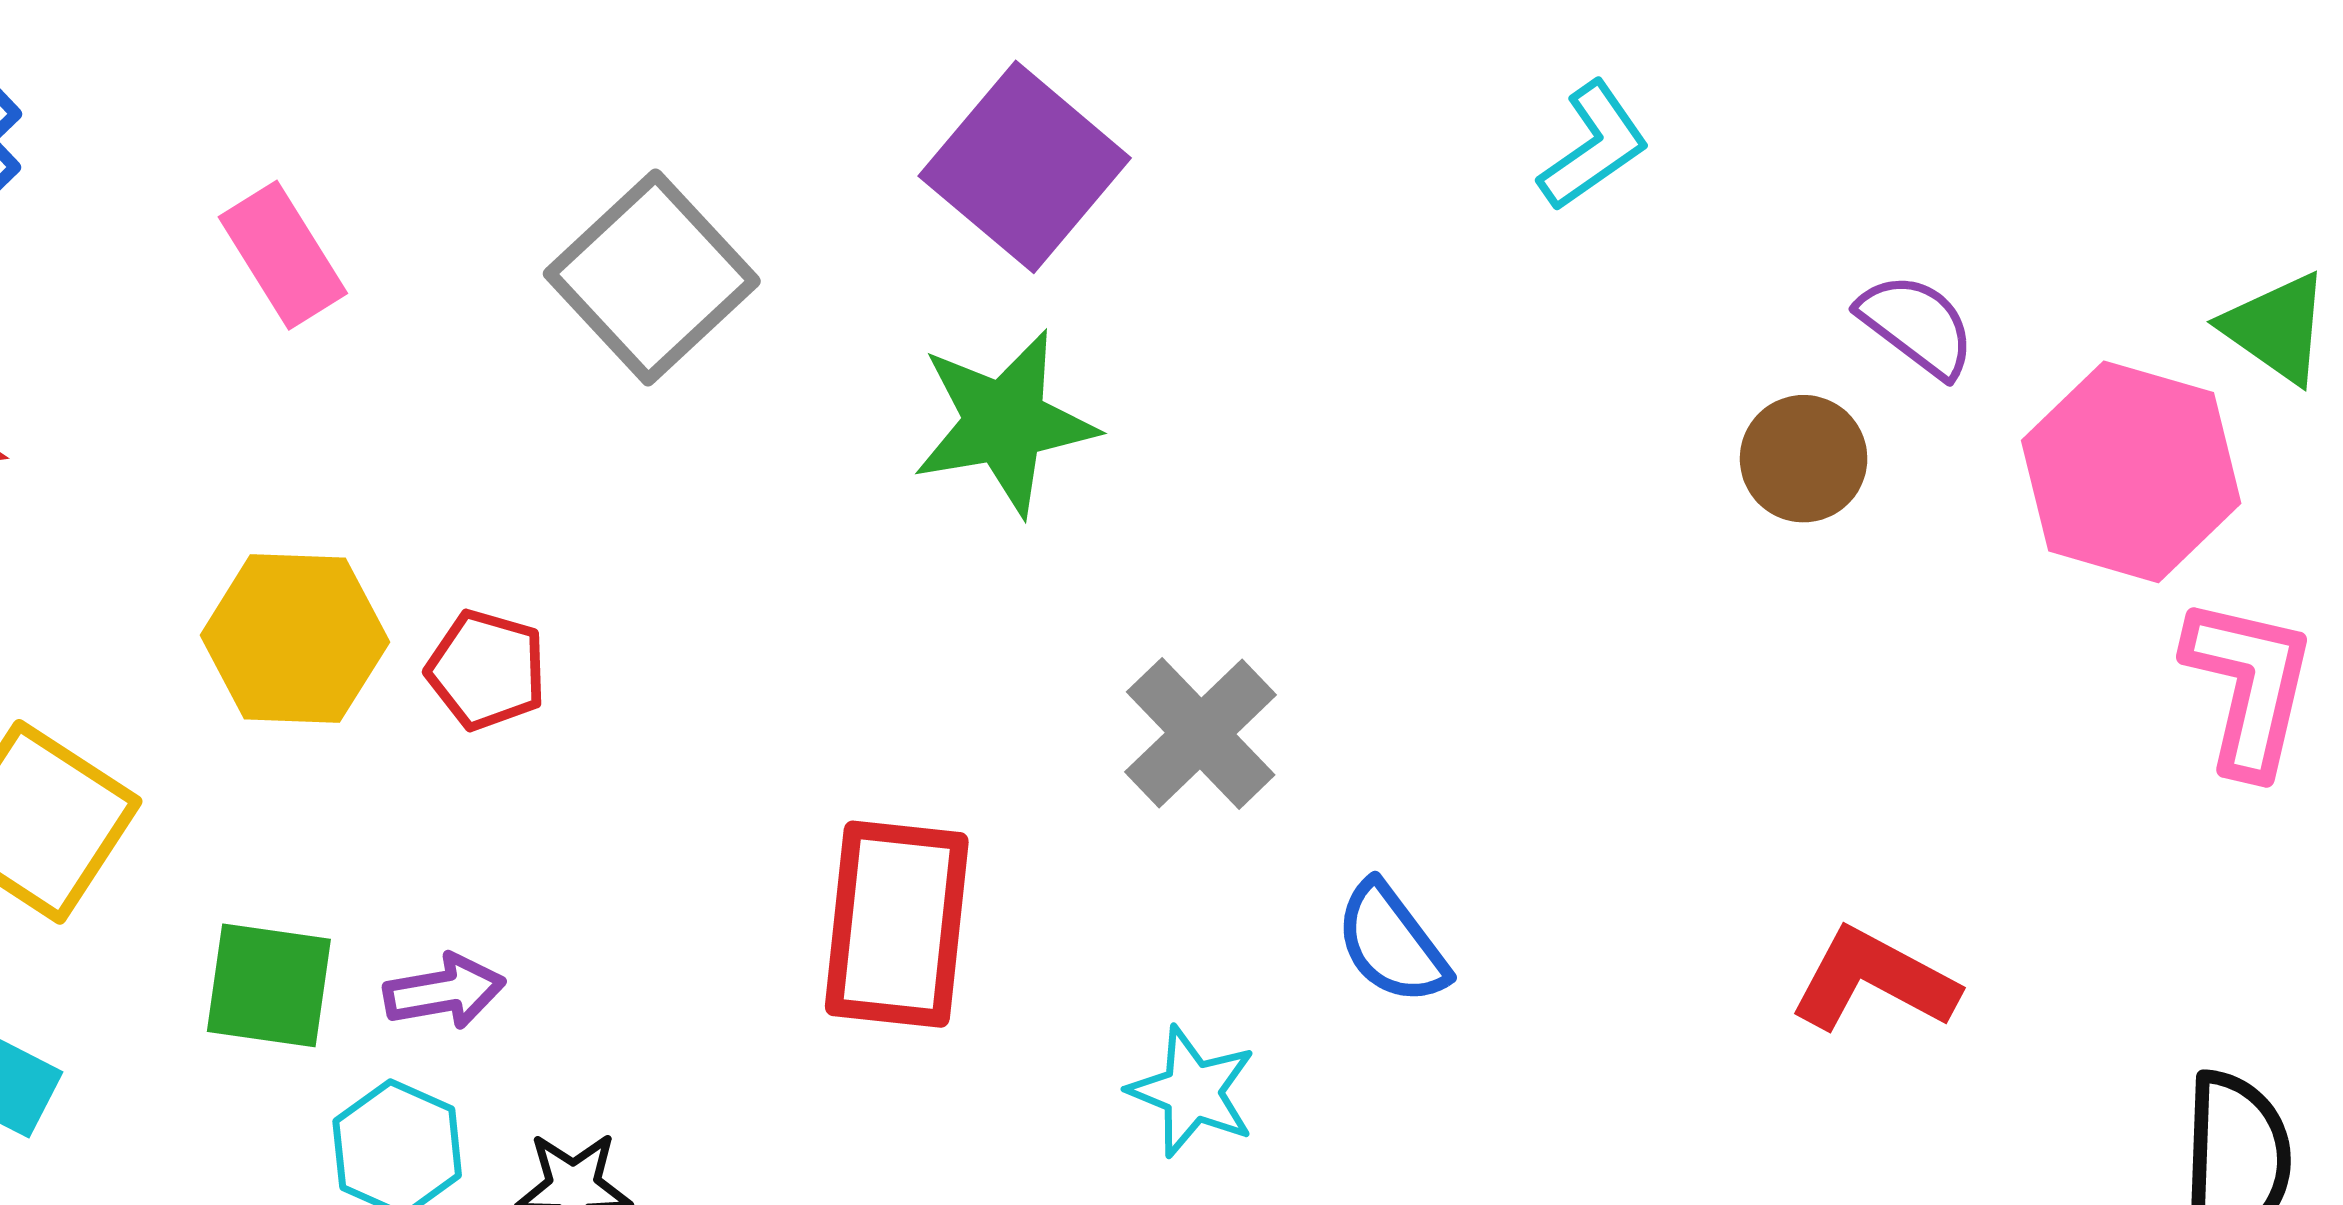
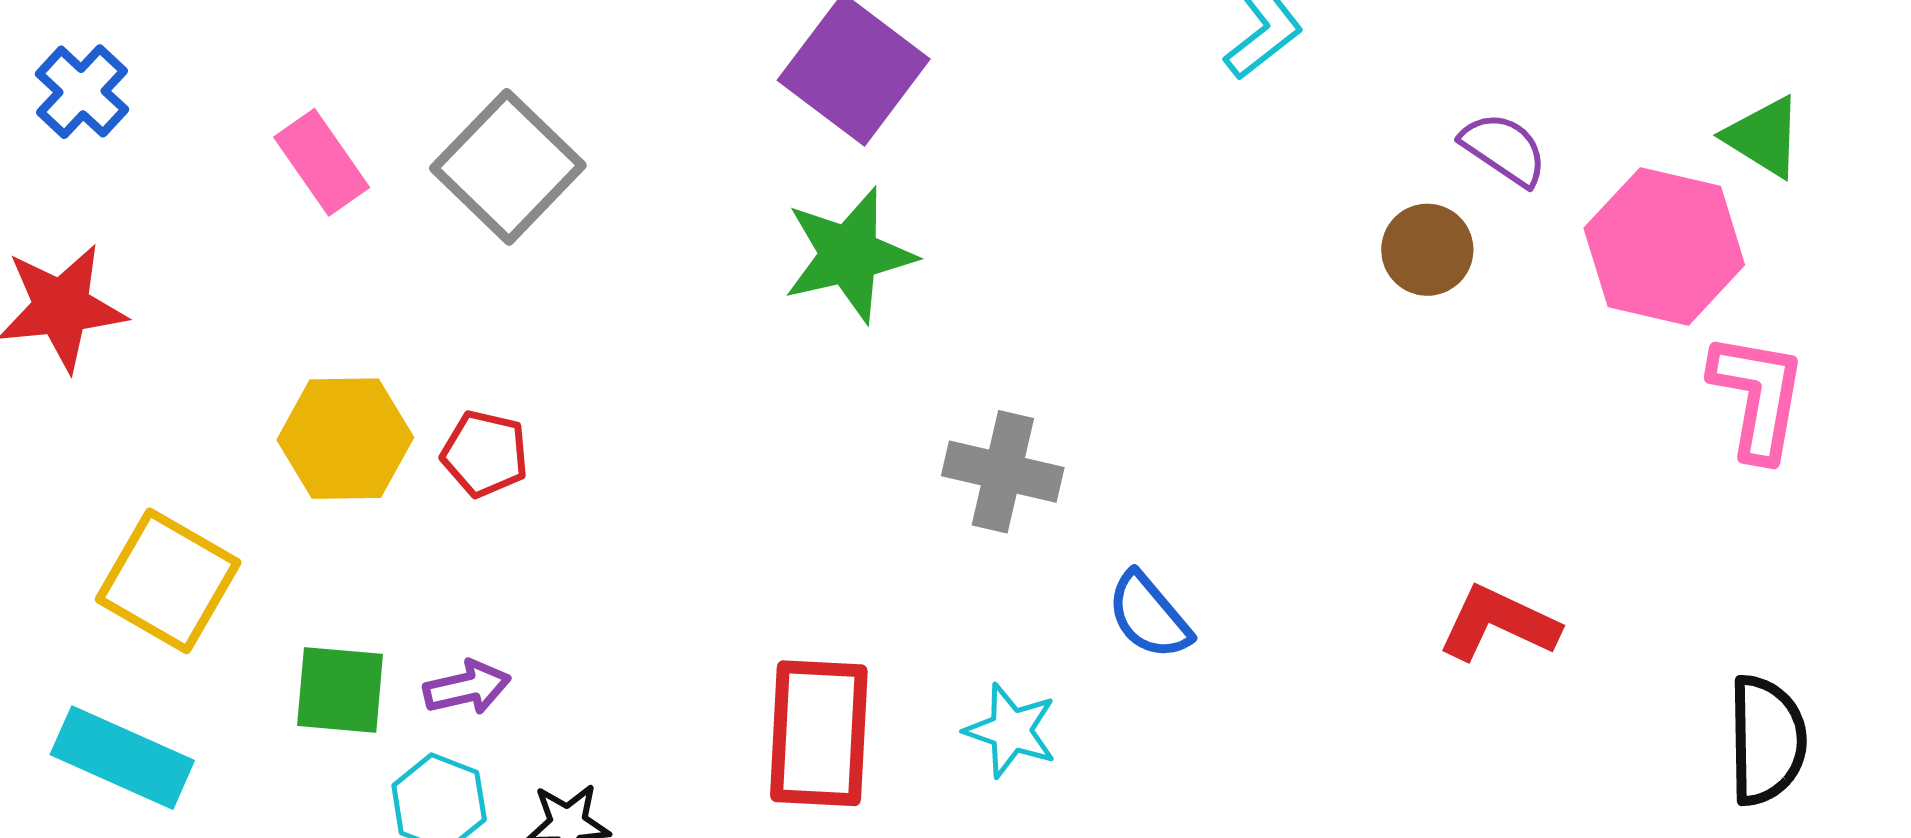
gray square: (652, 277) -> (508, 167), moved
gray cross: (1201, 733) -> (1003, 472), turned -30
red rectangle: (897, 924) -> (819, 733), moved

